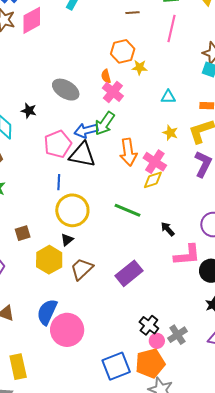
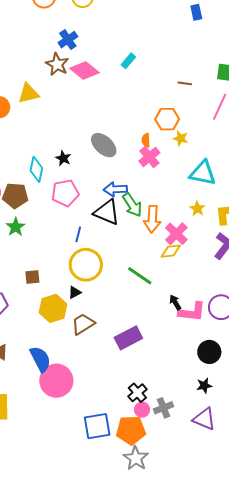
pink diamond: (32, 20) -> (85, 70), turned 56
cyan triangle: (168, 97) -> (203, 173), size x1.8
green arrow: (105, 123) -> (132, 205), moved, turned -80
pink pentagon: (58, 144) -> (65, 193), moved
pink L-shape: (187, 255) -> (192, 312), moved
blue semicircle: (47, 312) -> (40, 359), turned 116

